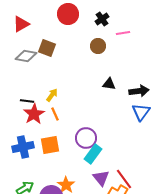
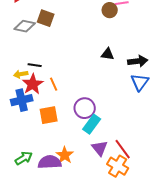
brown circle: (98, 46) -> (110, 10), moved
yellow arrow: (52, 95) -> (21, 74), moved, turned -136
black line: (27, 101) -> (35, 65), moved
blue cross: (23, 147) -> (22, 100), moved

